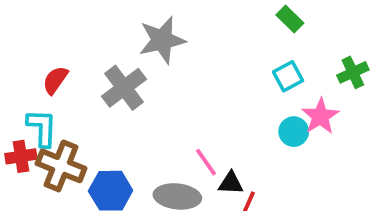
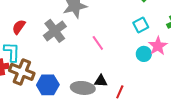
pink line: (206, 162) -> (98, 43), moved
black triangle: (231, 183) -> (101, 81), moved

